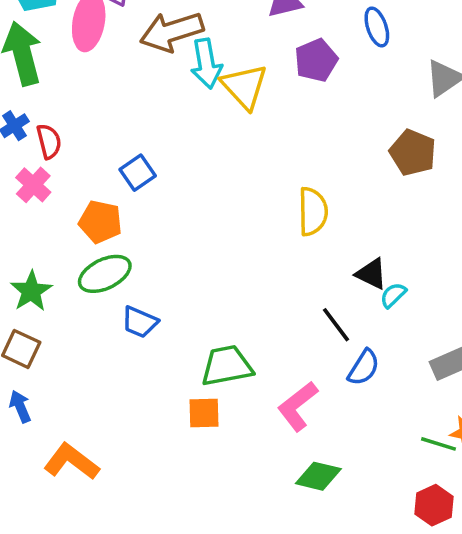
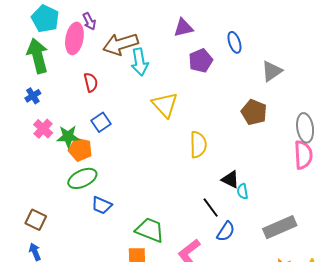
yellow triangle: (244, 86) -> (165, 105), moved
red semicircle: (49, 141) -> (91, 82), moved
green star: (31, 291) -> (68, 137), moved, turned 30
cyan semicircle: (393, 295) -> (243, 191), turned -56
green trapezoid: (227, 366) -> (150, 230), turned 32

